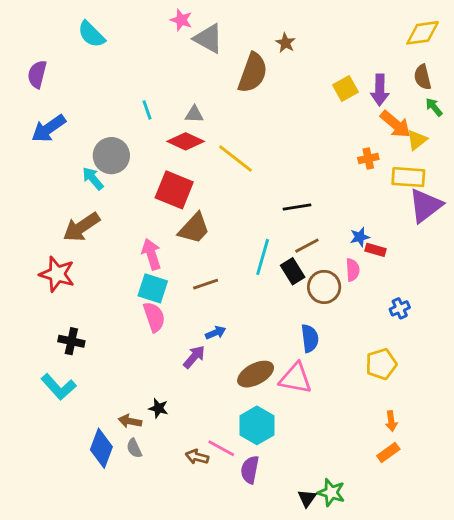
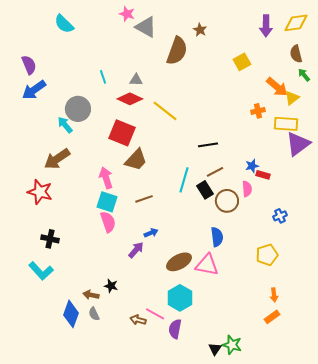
purple semicircle: (37, 74) -> (29, 65), moved, turned 144
purple arrow: (380, 90) -> (266, 26), moved

